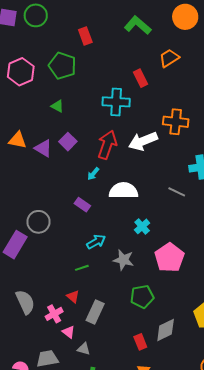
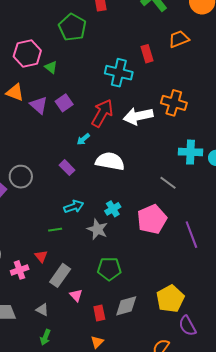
pink hexagon: (21, 72) -> (27, 54), moved
green triangle: (57, 106) -> (51, 67), moved
gray line: (177, 192) -> (168, 183), moved
cyan cross: (142, 226) -> (113, 209), moved
pink pentagon: (169, 258) -> (152, 219), moved
pink triangle: (68, 332) -> (76, 295), moved

